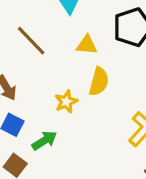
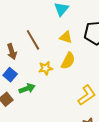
brown line: (31, 41) -> (33, 40), moved

